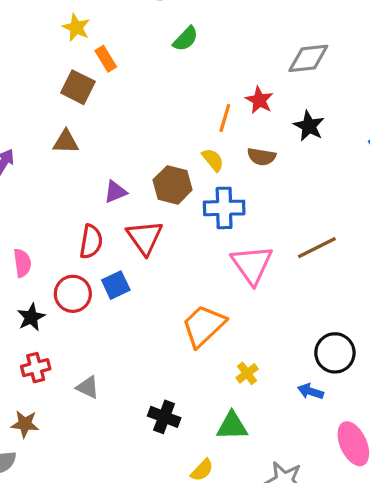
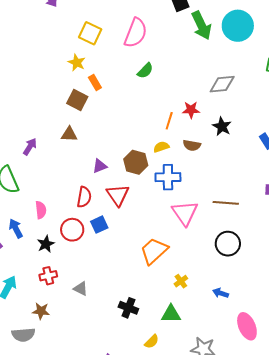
red star: (259, 100) -> (191, 110), turned -30
yellow semicircle: (213, 160) -> (161, 147), turned -70
brown line: (317, 248) -> (226, 203), turned 30
black circle: (335, 353) -> (228, 244), moved

